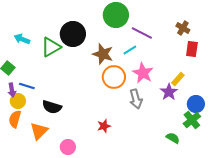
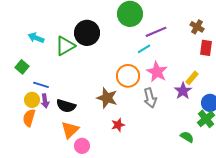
purple line: (142, 33) -> (156, 32), turned -50
brown star: (103, 54) -> (107, 98), moved
purple arrow: (12, 90) -> (45, 101), moved
orange triangle: (39, 131) -> (70, 130), moved

